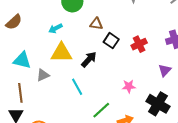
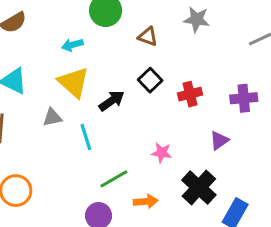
brown triangle: (96, 24) -> (148, 37), moved
yellow triangle: (61, 53) -> (74, 82), turned 30
gray triangle: (43, 75) -> (52, 117), moved

